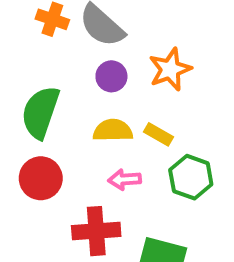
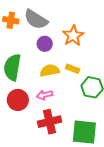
pink arrow: (125, 179) -> (44, 95), moved

